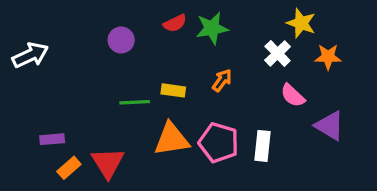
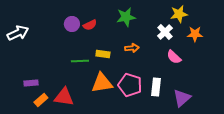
red semicircle: (175, 23) -> (90, 25), moved
yellow star: (301, 23) -> (179, 14), turned -30
orange arrow: (222, 80) -> (132, 48), turned 48
purple triangle: (330, 126) -> (182, 98), moved, turned 48
red triangle: (108, 163) -> (64, 97), turned -50

